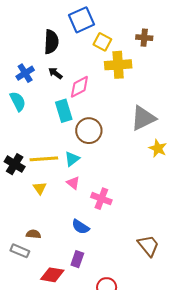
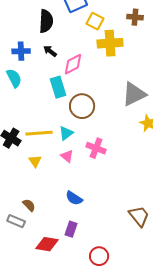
blue cross: (25, 73) -> (21, 51), turned 30
pink cross: (101, 199) -> (96, 148), moved
brown semicircle: (33, 234) -> (29, 205), turned 40

